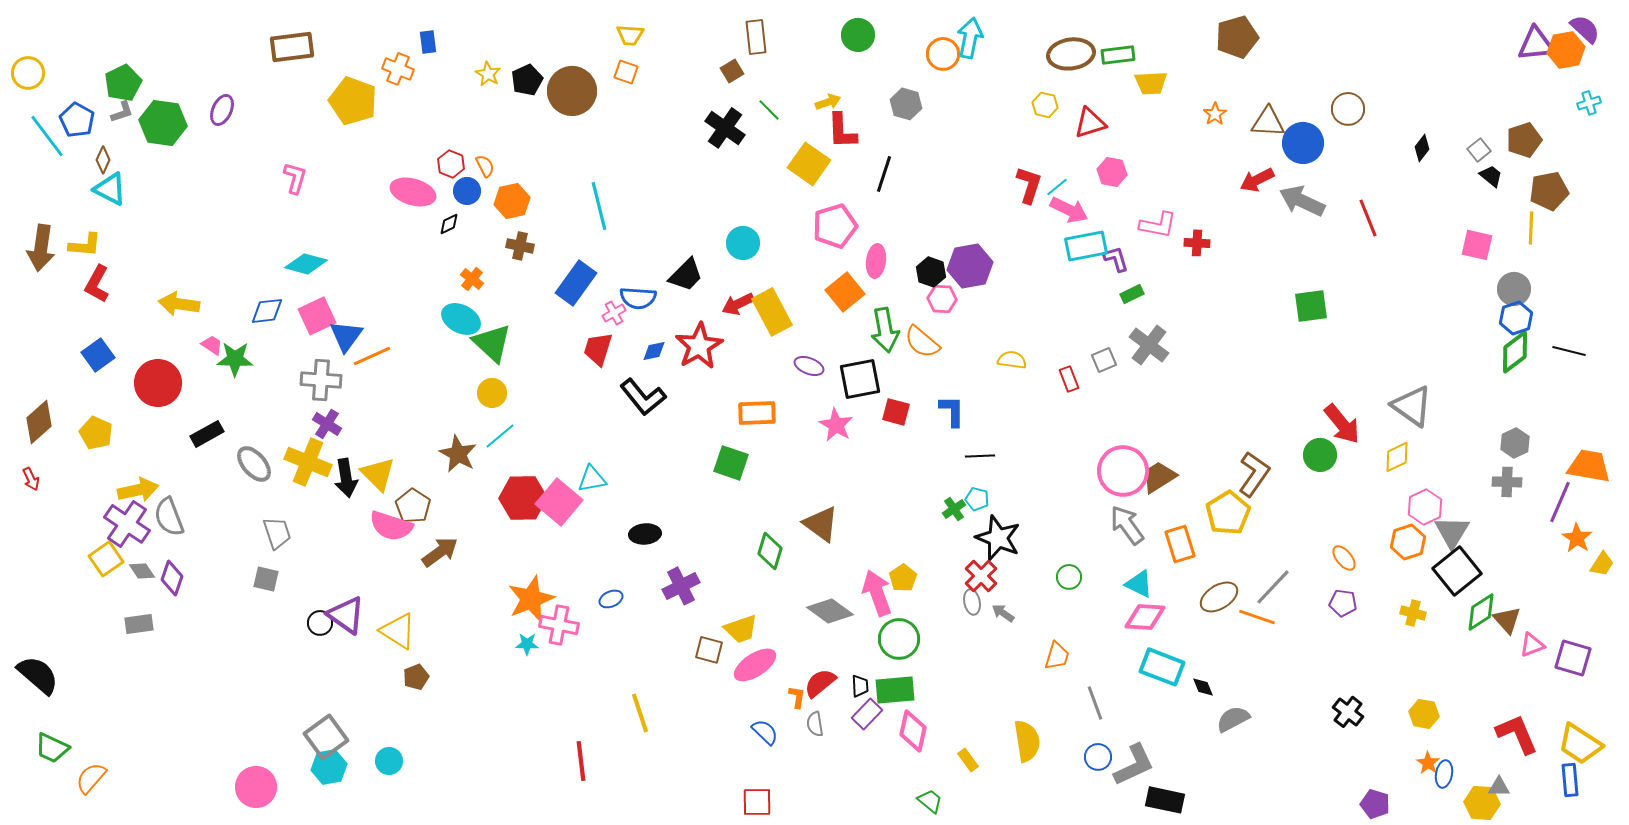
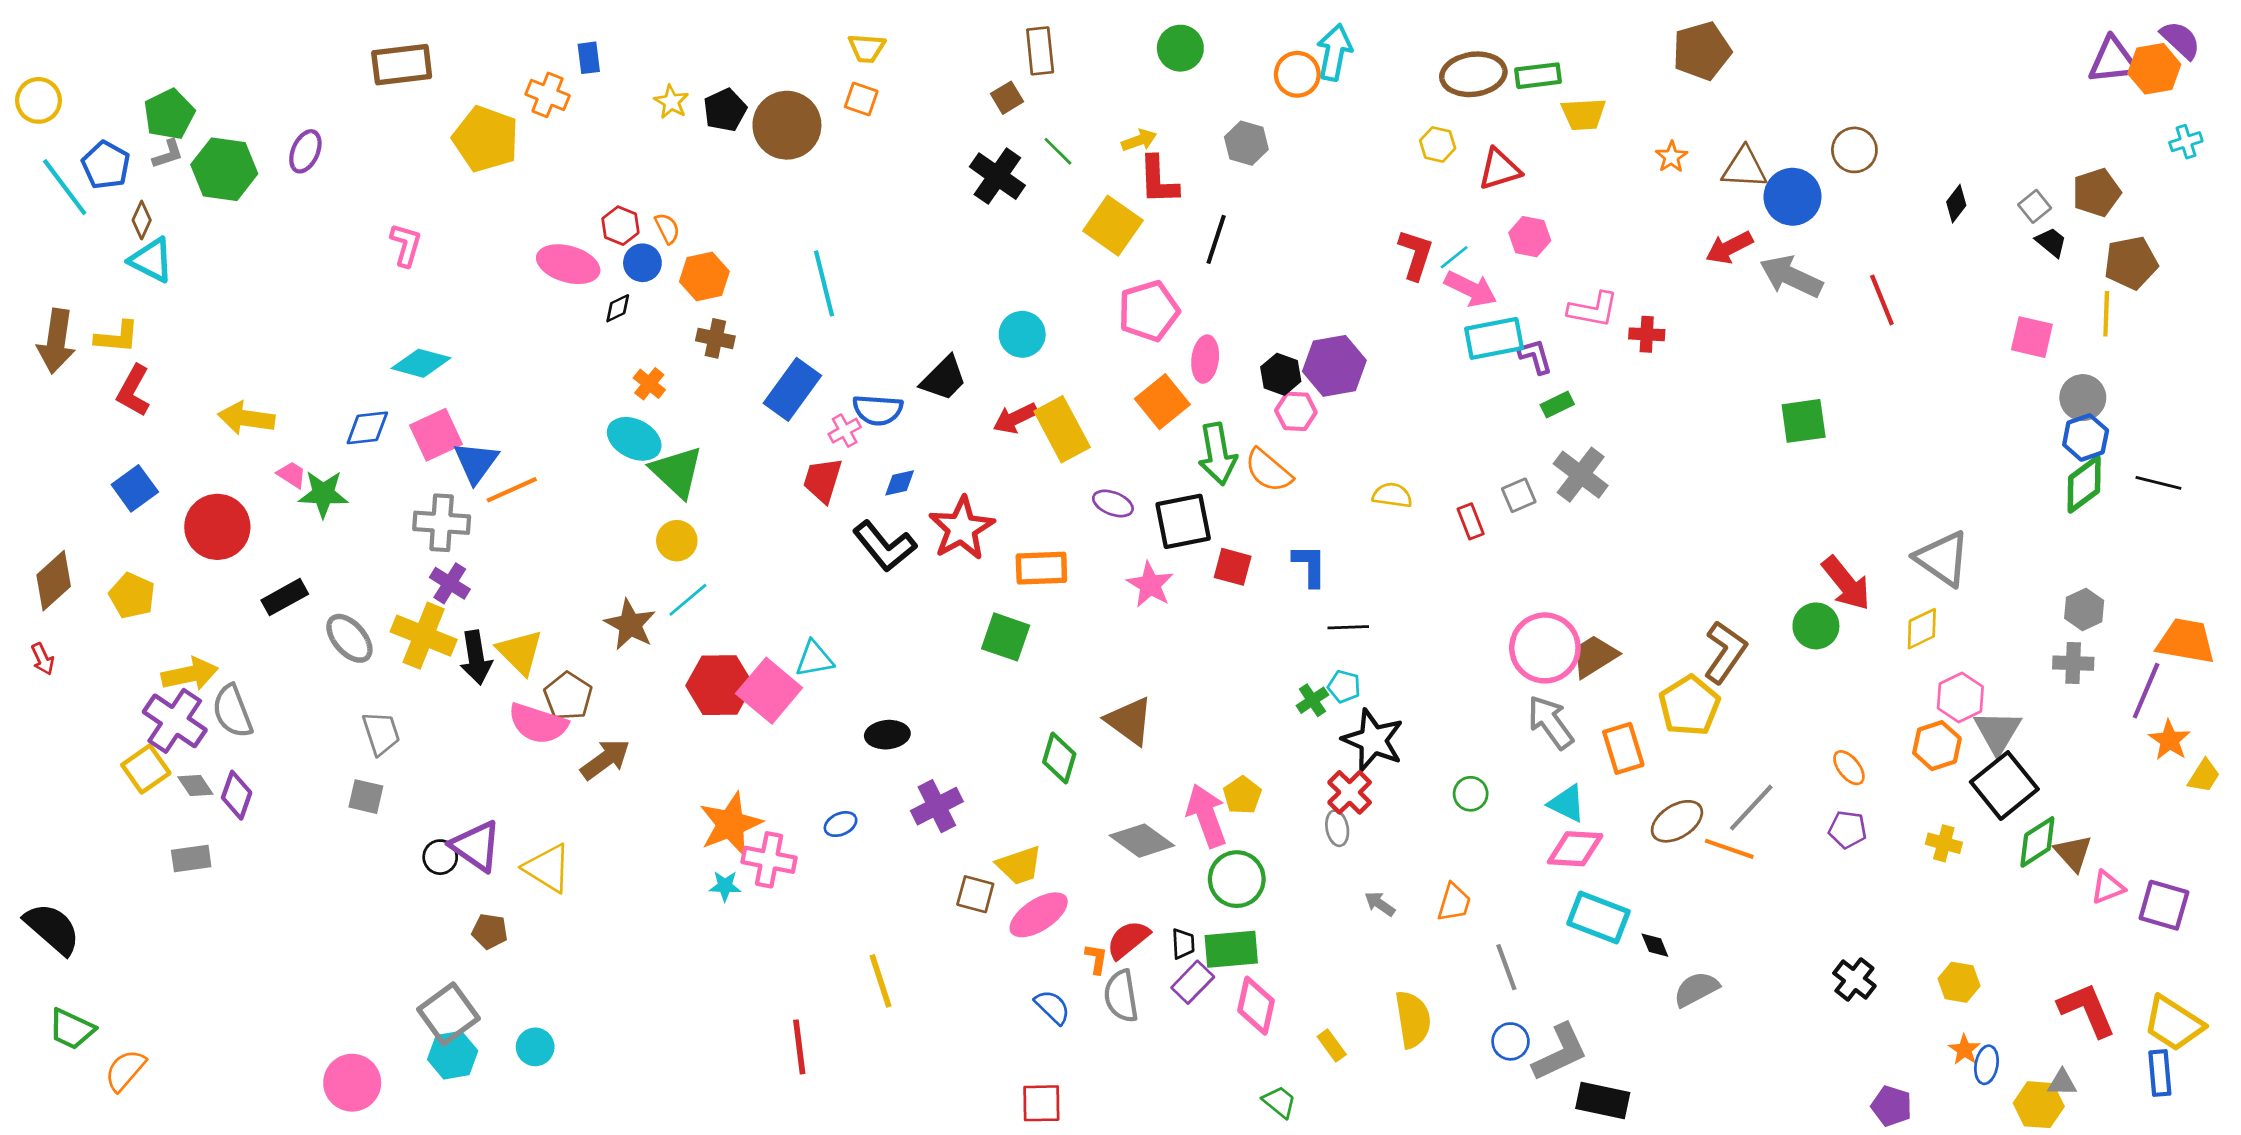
red star: (699, 346) -> (962, 528), moved
gray arrow: (1003, 613) -> (1380, 904), moved
brown pentagon: (416, 677) -> (490, 931), moved, turned 30
gray semicircle: (815, 724) -> (1121, 996), size x1.5

